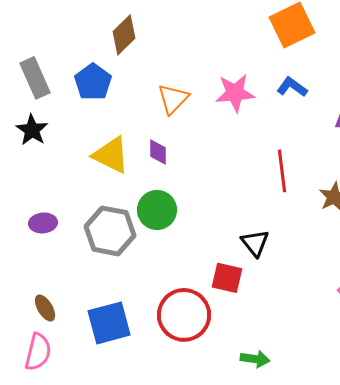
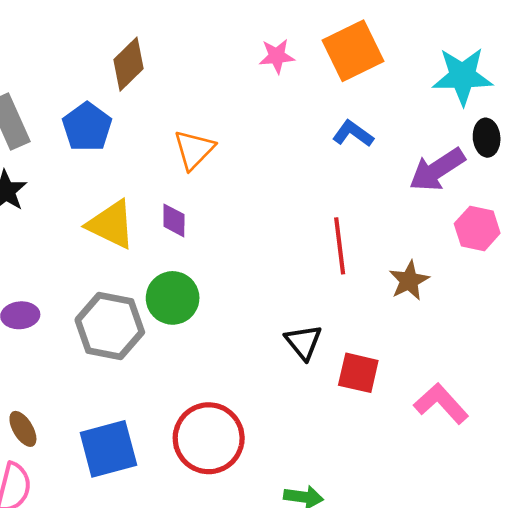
pink star: (235, 93) -> (277, 56), moved, size x0.7
red square: (227, 278) -> (358, 373), moved

